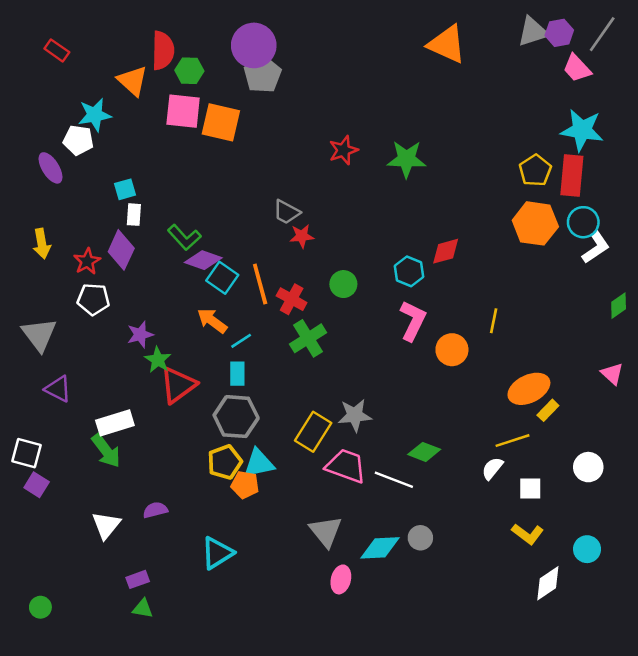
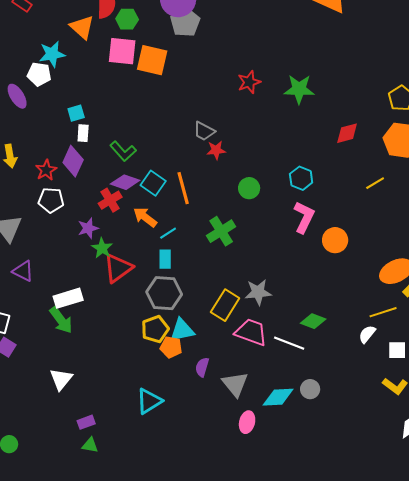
red diamond: (446, 251) -> (347, 133), moved
purple diamond: (203, 260) -> (125, 182), moved
red cross: (292, 299) -> (110, 200), moved, turned 30
yellow line: (494, 321) -> (375, 183), moved, turned 48
purple semicircle: (155, 510) -> (202, 367), moved, turned -60

